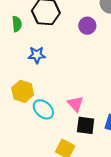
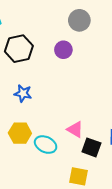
blue star: (37, 55) -> (23, 93), turned 30
black square: (86, 125) -> (91, 147), turned 30

